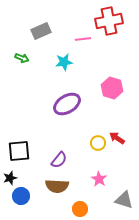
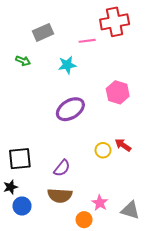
pink star: (99, 179) -> (100, 203), moved

